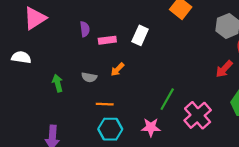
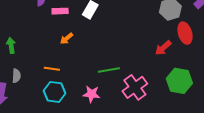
gray semicircle: (89, 77) -> (16, 76), moved, turned -104
green line: (167, 99) -> (109, 70), turned 45

